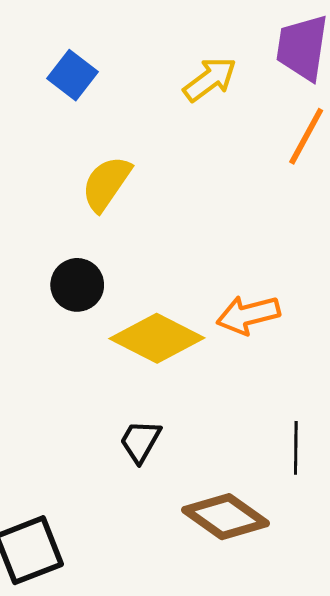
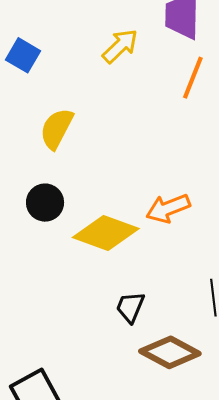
black trapezoid: (140, 441) -> (130, 307), moved

